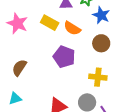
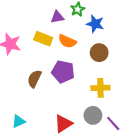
brown semicircle: (19, 68) -> (34, 79), moved

